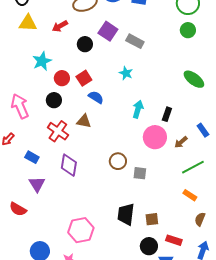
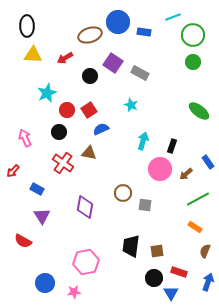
blue semicircle: (96, 97) -> (101, 129), turned -56
pink arrow: (20, 106) -> (25, 138), size x0.7
purple diamond: (69, 165) -> (85, 207), moved

